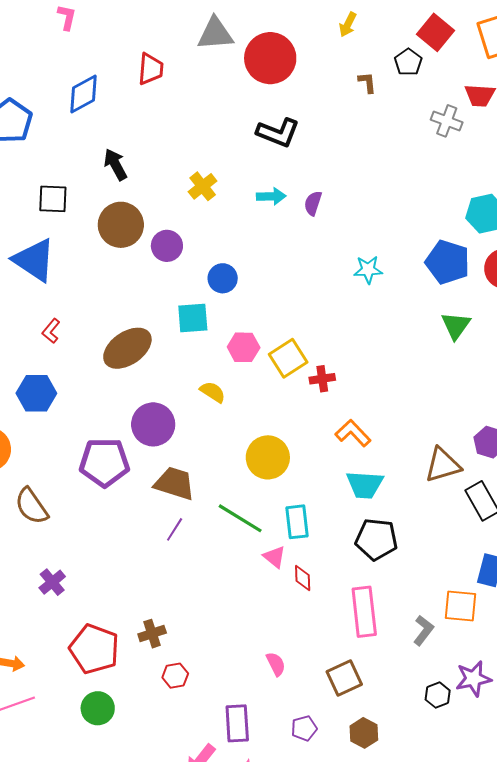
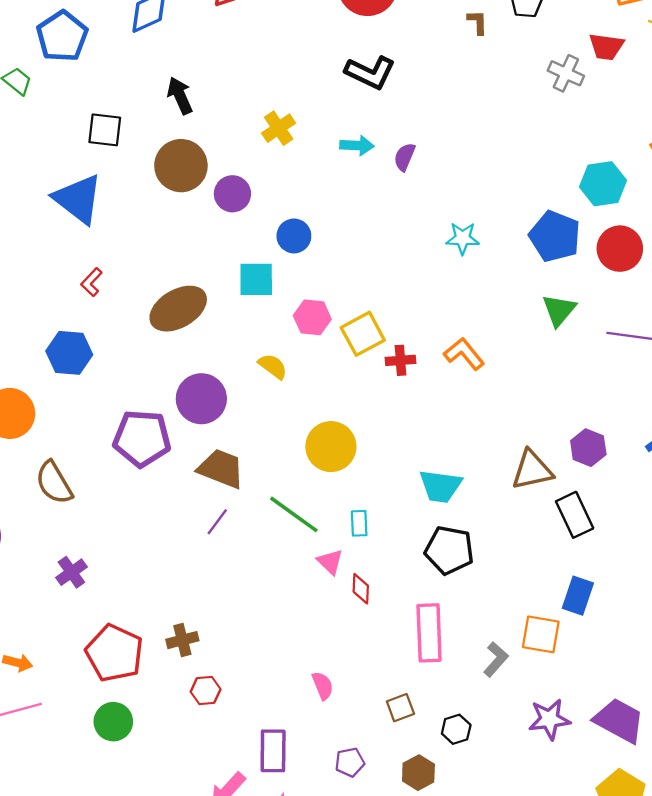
orange L-shape: (353, 433) -> (464, 354), moved
cyan rectangle: (297, 522) -> (359, 523), size x0.7
brown square: (344, 678) -> (400, 708), size x0.7
black hexagon: (438, 695) -> (456, 729), moved

